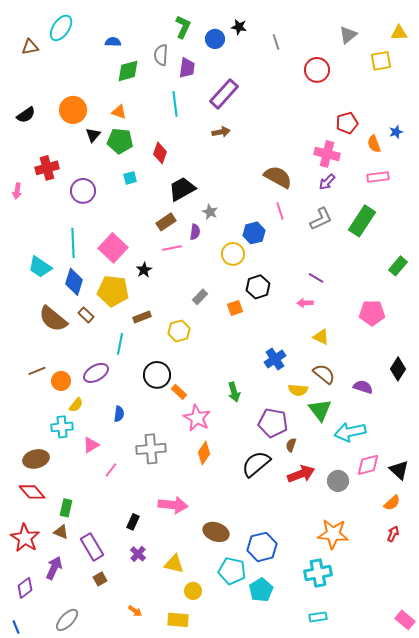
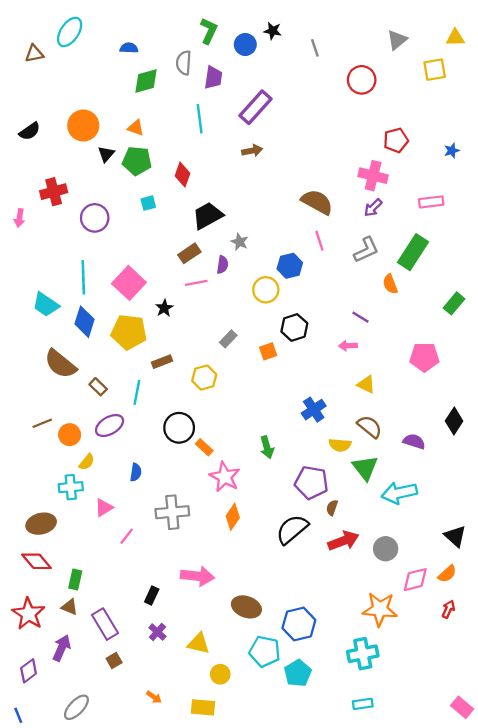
orange semicircle: (374, 144) -> (390, 284), moved
brown rectangle: (86, 315) -> (98, 387), moved
pink diamond: (368, 465) -> (415, 580), moved

